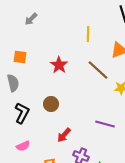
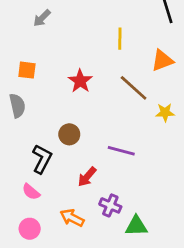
black L-shape: (22, 113) -> (42, 159), moved
purple line: (105, 124) -> (121, 151), moved
pink semicircle: (23, 146) -> (31, 192), turned 64

